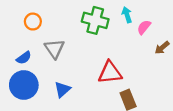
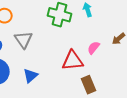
pink semicircle: (144, 27) -> (94, 48), moved

